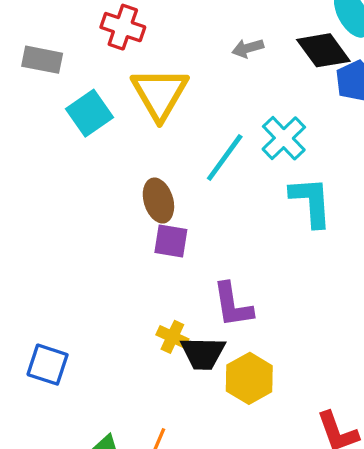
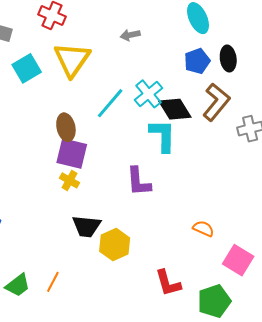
black diamond: (323, 50) -> (175, 109), moved
purple square: (171, 241) -> (72, 154), size x1.4
purple L-shape: (233, 305) -> (139, 182), moved
yellow cross: (172, 337) -> (70, 180), moved

